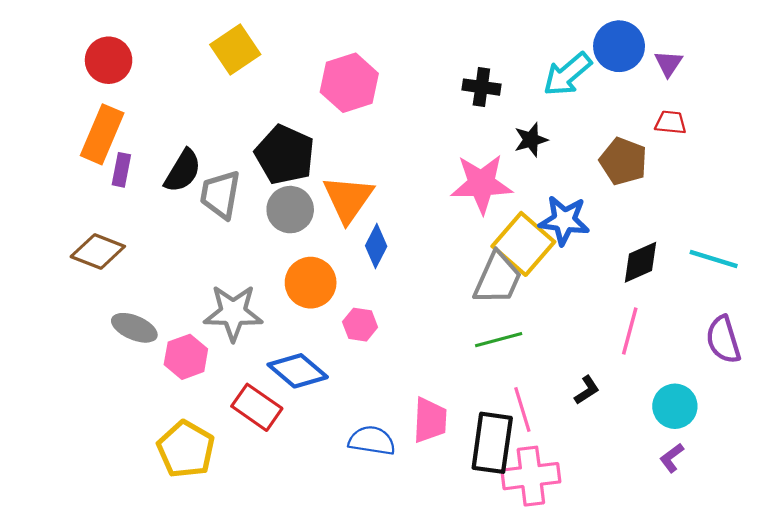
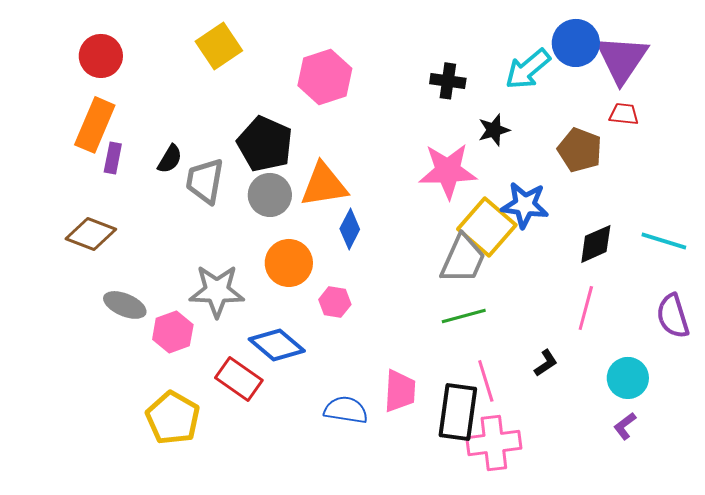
purple triangle: (668, 63) -> (622, 59), size x2.0
black semicircle: (183, 171) -> (170, 159), size x0.7
orange triangle: (348, 199) -> (324, 185), turned 46

